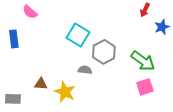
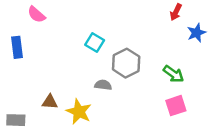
cyan square: (78, 35) -> (95, 42), size x0.7
green arrow: (143, 61) -> (173, 74), size x0.7

